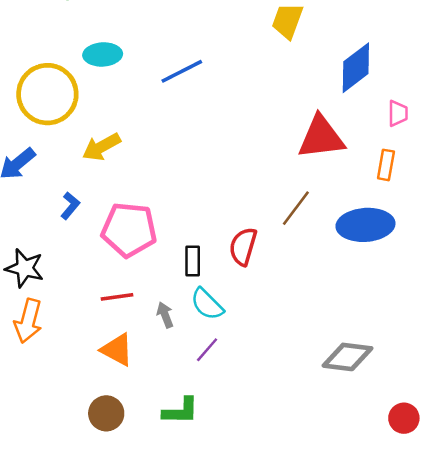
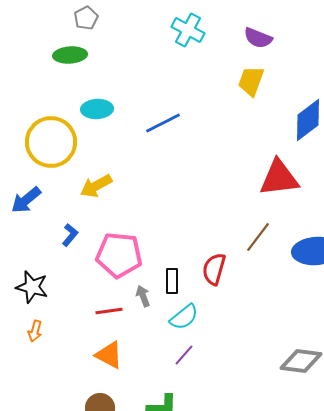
cyan semicircle: (207, 304) -> (184, 317), turned -84
gray arrow: (165, 315) -> (143, 296), moved
orange arrow: (28, 321) -> (35, 331), size x0.6

